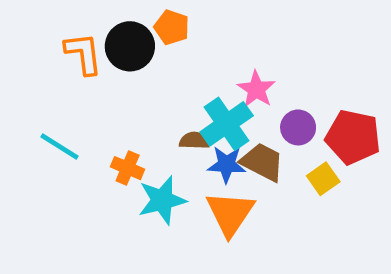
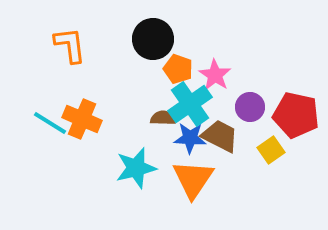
orange pentagon: (172, 27) -> (178, 69), moved
black circle: (130, 46) -> (153, 39), moved
orange cross: (128, 168) -> (82, 119), moved, size x1.4

